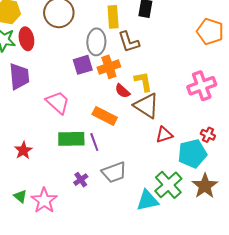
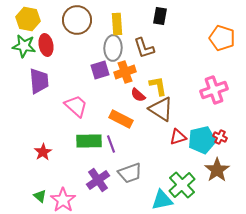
yellow rectangle: (113, 17) -> (117, 24), moved
cyan pentagon: (192, 154) -> (202, 140), moved
purple cross: (81, 180) -> (98, 180), size x1.6
brown star: (205, 186) -> (217, 170), moved

